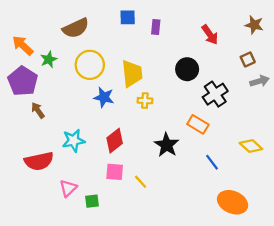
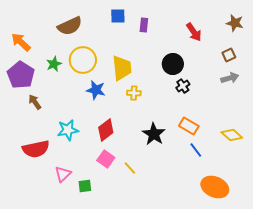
green star: (49, 59) -> (54, 64), moved
gray arrow: (260, 81) -> (230, 78), moved
black cross: (215, 94) -> (183, 86), moved, size x0.6
orange rectangle: (198, 124) -> (189, 126), moved
pink square: (115, 172) -> (106, 159), turned 30

